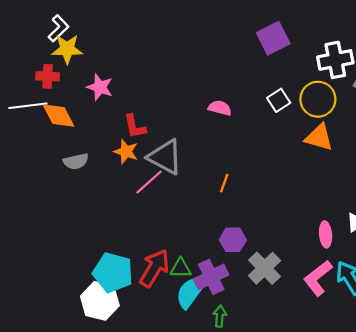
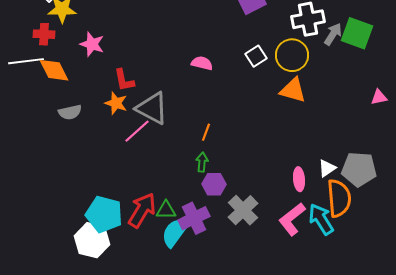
green arrow: (220, 316) -> (202, 162), moved

